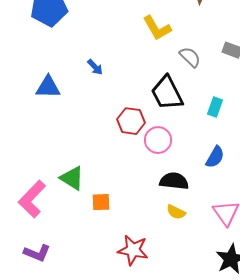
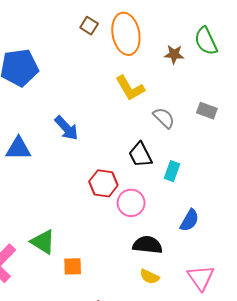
blue arrow: (95, 67) -> (66, 128), size x1.5
black trapezoid: (167, 93) -> (140, 155), size x0.7
cyan rectangle: (215, 107) -> (172, 171), moved

